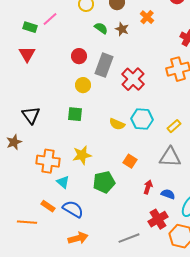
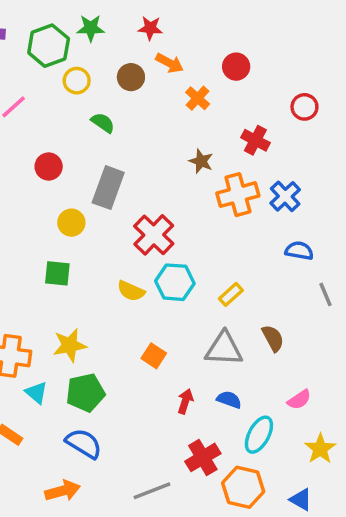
orange cross: (147, 17) -> (198, 98), moved
brown star: (122, 29) -> (201, 161), moved
red circle: (79, 56) -> (49, 167), moved
red cross: (133, 79) -> (154, 235), moved
green pentagon: (104, 182) -> (85, 393), moved
blue semicircle: (168, 194) -> (229, 400), moved
blue semicircle: (73, 209) -> (84, 443), moved

